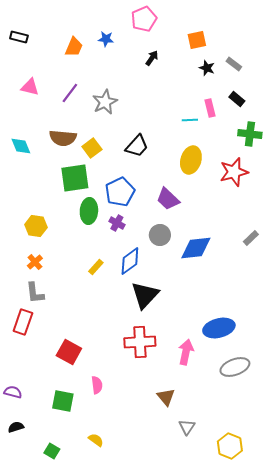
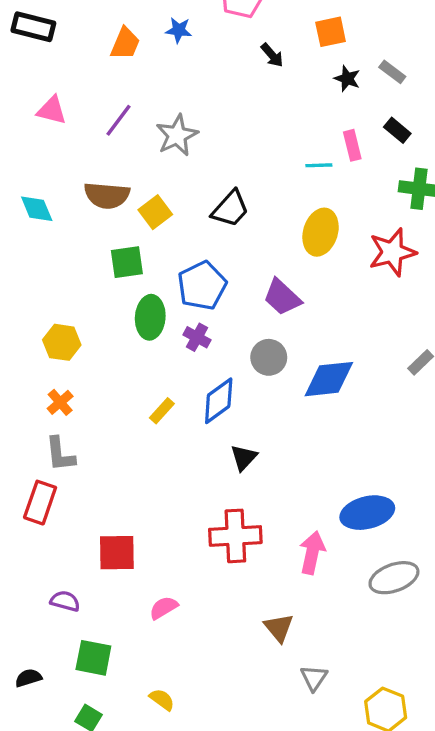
black rectangle: (19, 37) -> (33, 27), size x1.4
black arrow: (152, 58) -> (272, 55), moved, turned 105
green square: (75, 178) -> (127, 262), size x0.7
black triangle: (145, 295) -> (244, 457), size x0.6
red square: (69, 352) -> (117, 553), turned -30
pink semicircle: (97, 385) -> (164, 608), turned -114
purple semicircle: (13, 392) -> (65, 601), moved
green square: (63, 401) -> (93, 658), moved

